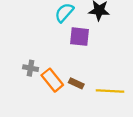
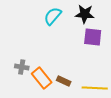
purple square: (80, 37) -> (93, 37), moved

